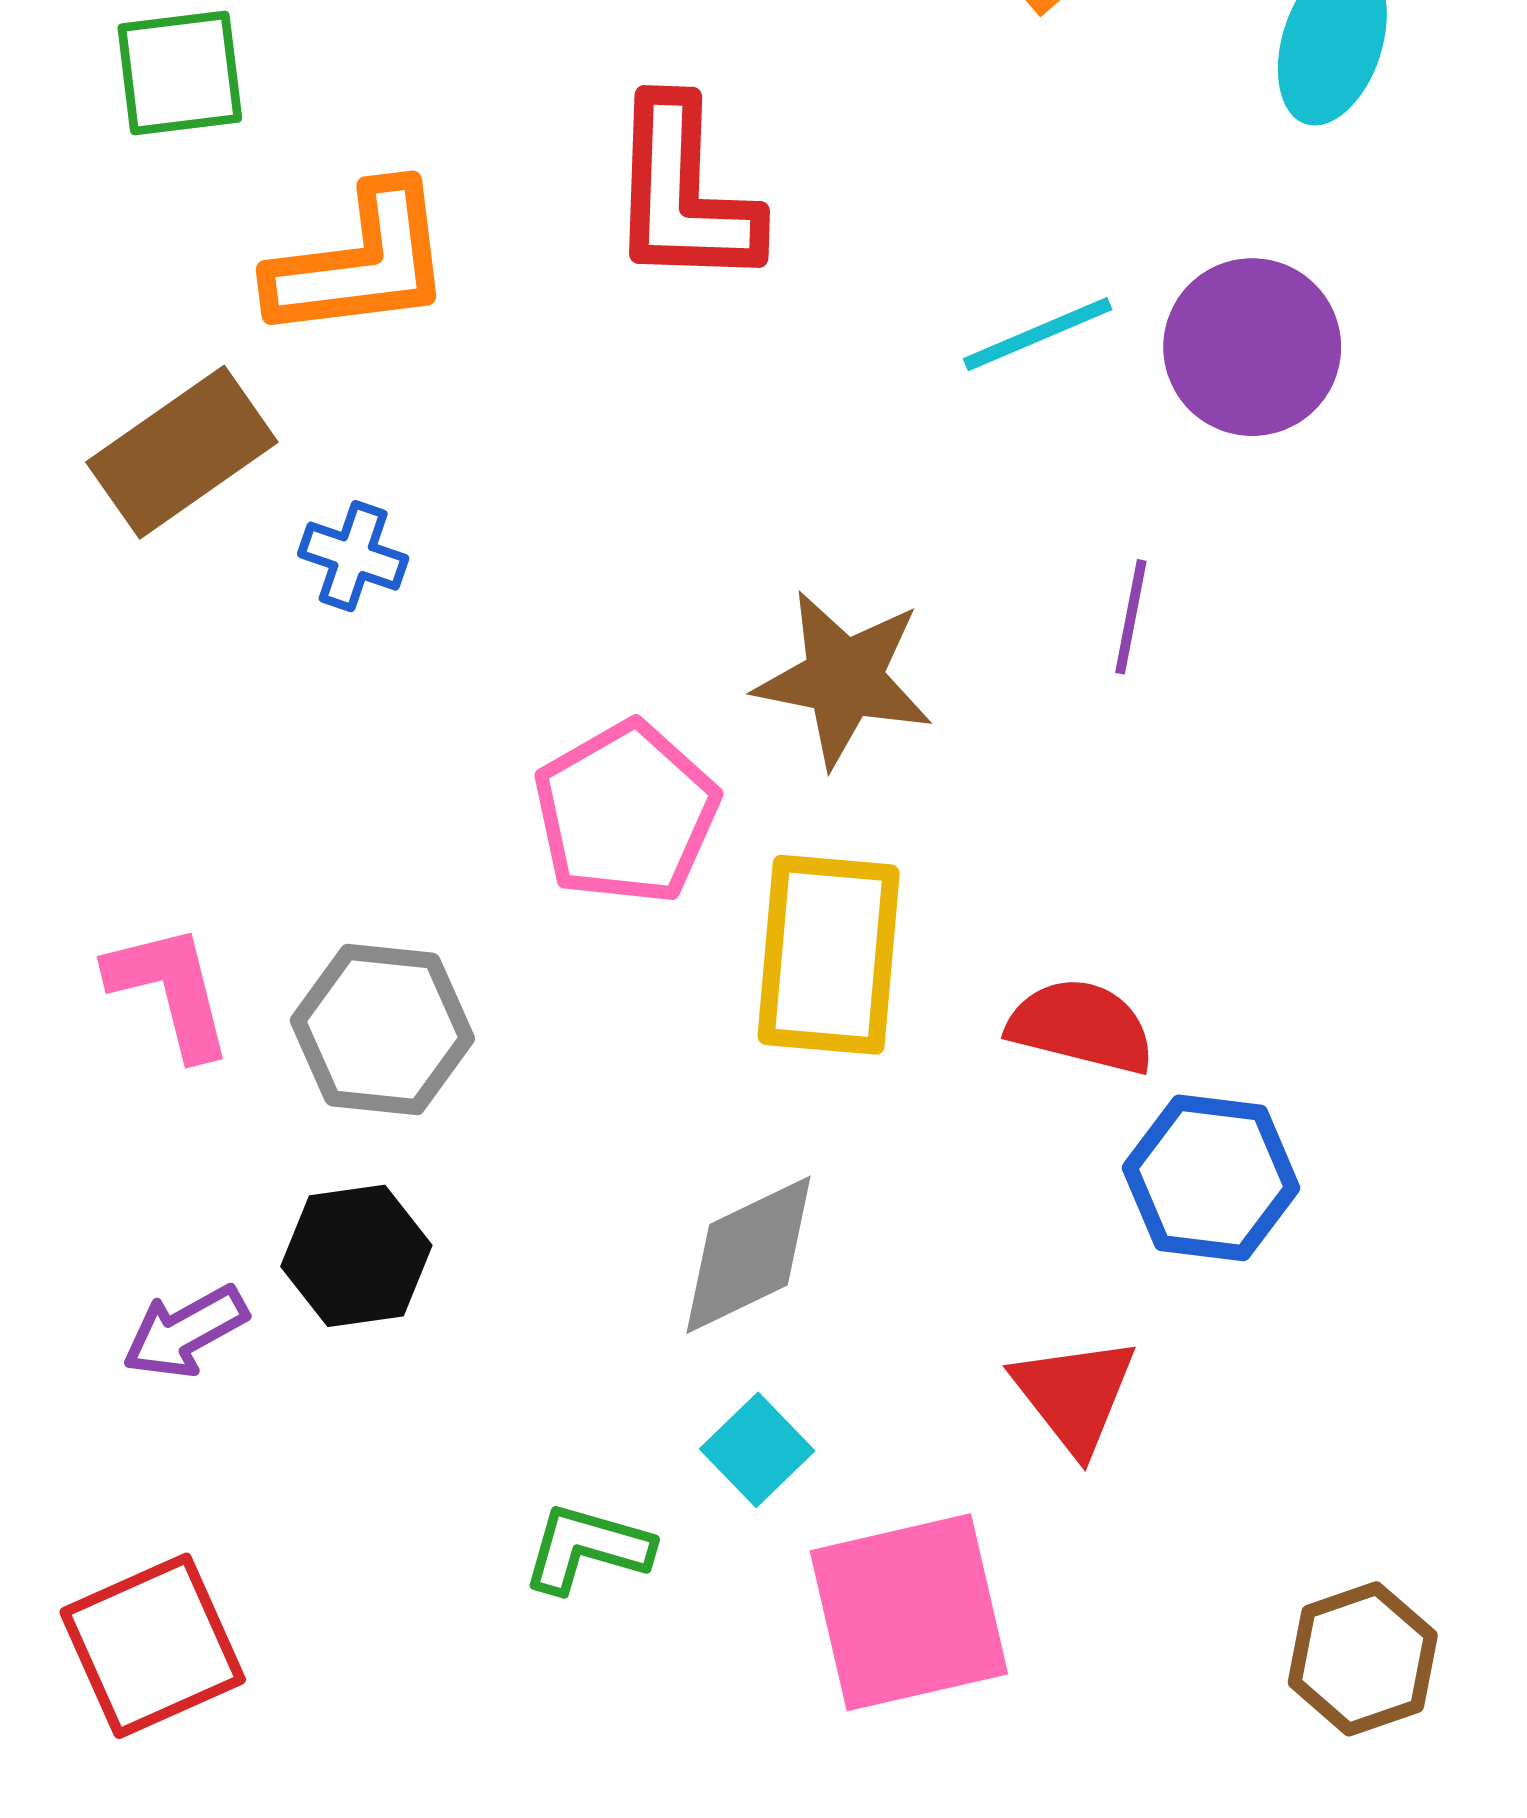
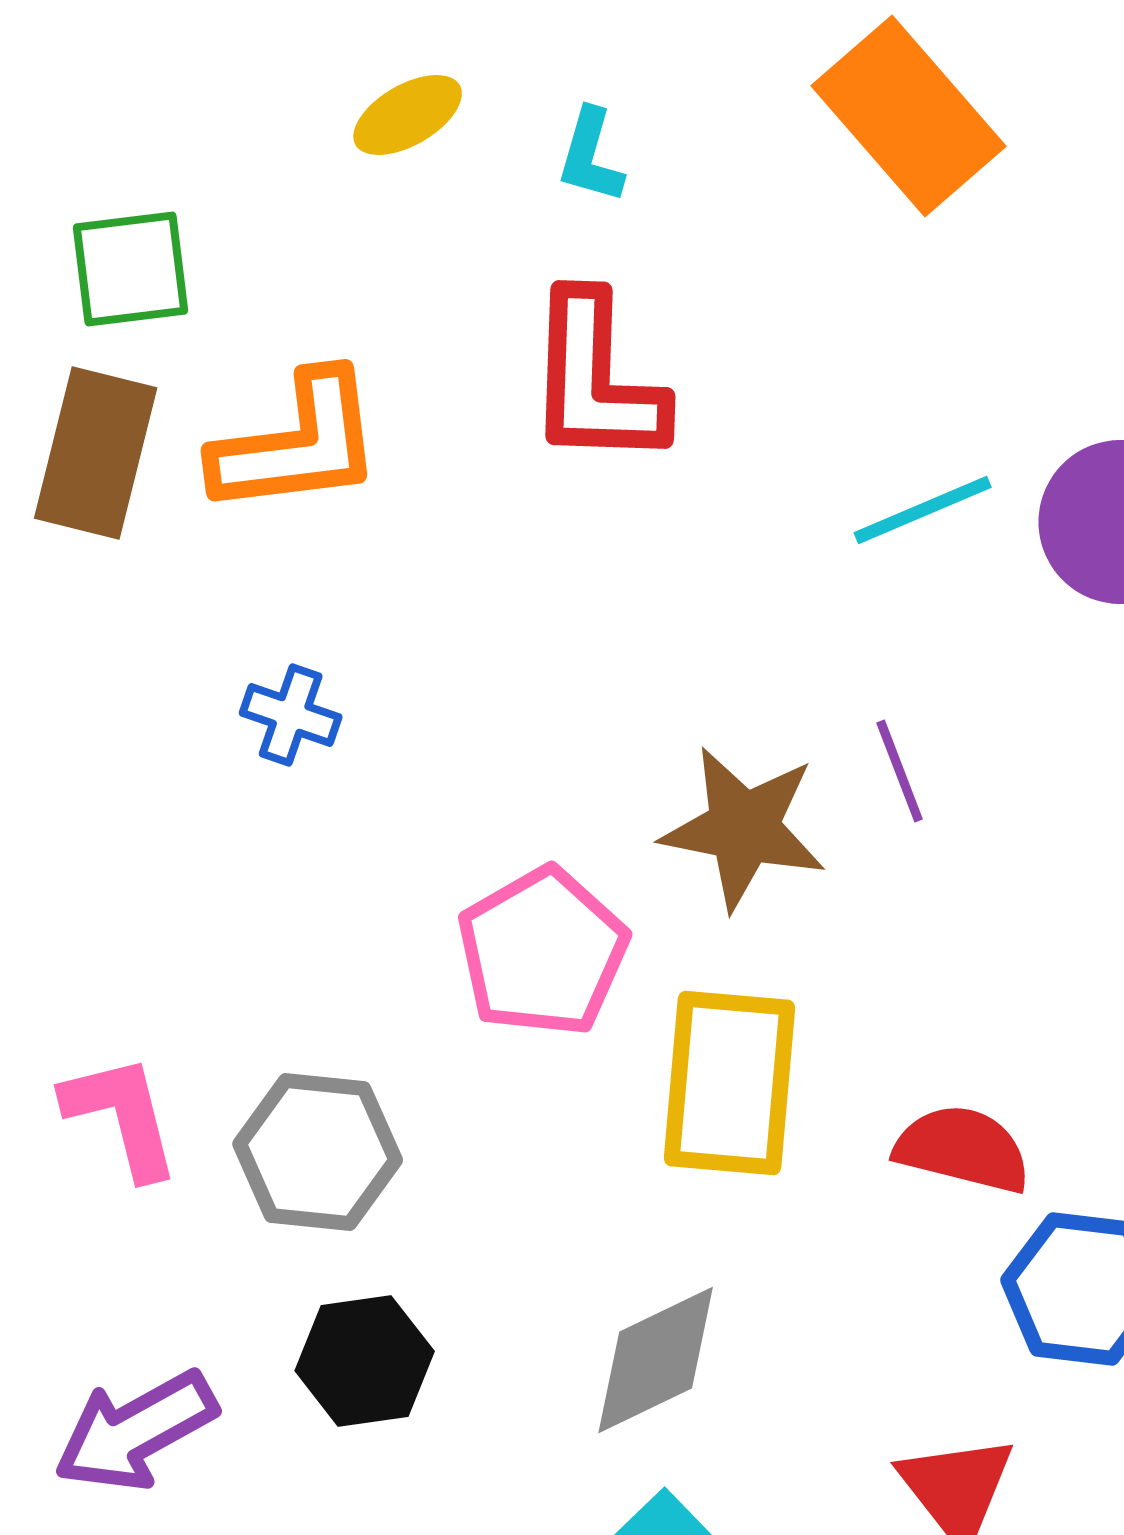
brown rectangle: (182, 452) -> (96, 453), moved, turned -41
purple line: (1131, 617) -> (900, 771), moved, turned -32
black hexagon: (356, 1256) -> (365, 1361), moved
purple arrow: (185, 1332) -> (136, 1431), size x1.4

